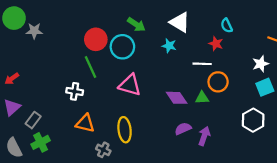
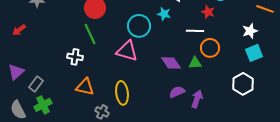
cyan circle: (122, 47) -> (139, 26), moved
red arrow: (12, 79) -> (19, 30), moved

